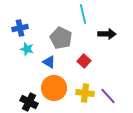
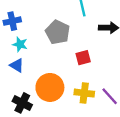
red square: (84, 61) -> (83, 58), turned 32
blue triangle: (49, 62) -> (17, 65), moved

